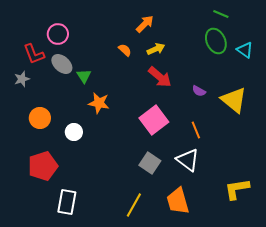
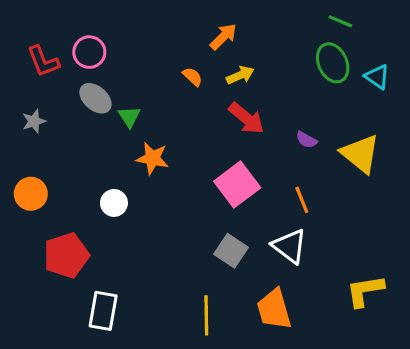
red L-shape: (34, 54) -> (43, 61), moved
orange circle: (40, 118) -> (31, 194), moved
yellow line: (134, 205) -> (206, 315), turned -30

